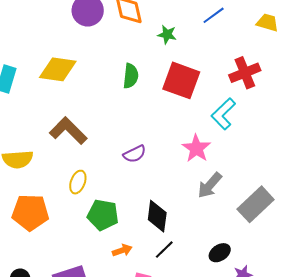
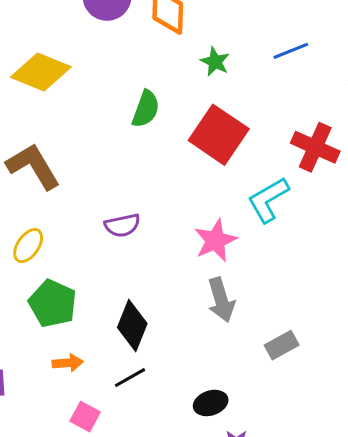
red cross: (245, 73) -> (315, 147), turned 32
gray arrow: (210, 185) -> (221, 300), turned -72
gray rectangle: (256, 204) -> (282, 345), size x0.6

